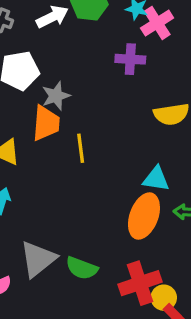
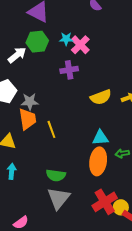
gray star: (56, 96) -> (30, 102), turned 30
gray triangle: (38, 259) -> (59, 198), moved
green semicircle: (82, 268) -> (56, 175), moved

